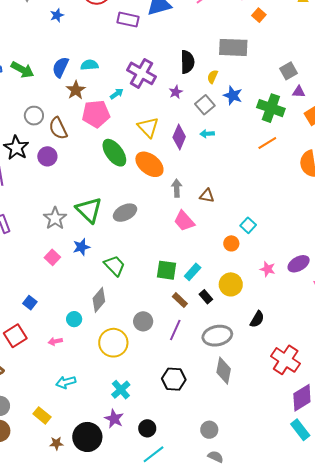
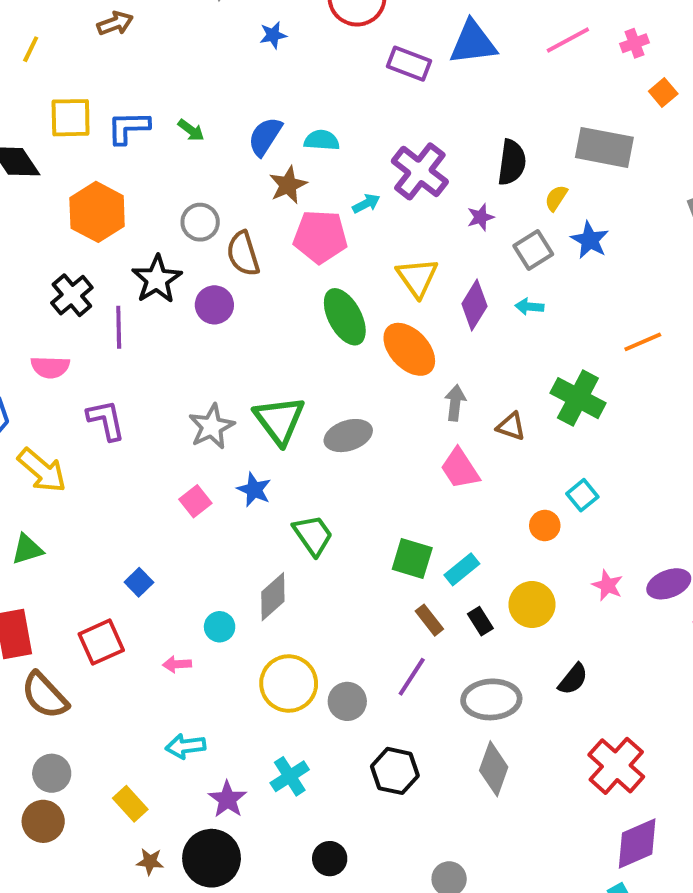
green arrow: (22, 70) -> (191, 130), size x0.6
green cross: (271, 108) -> (578, 398), moved
blue star: (81, 247) -> (254, 490), turned 30
gray circle: (143, 321) -> (347, 701), moved
purple star: (114, 419) -> (227, 799), moved

